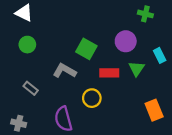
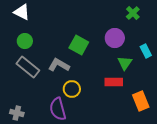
green cross: (145, 14) -> (133, 13), turned 32
red rectangle: (109, 73) -> (114, 82), moved
gray rectangle: (31, 88) -> (28, 67), moved, size x1.6
yellow circle: (92, 98) -> (72, 89), moved

